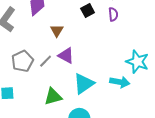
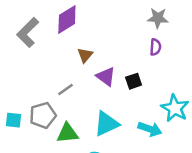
black square: (88, 10) -> (134, 81), moved
purple triangle: (66, 56) -> (106, 77), moved
gray pentagon: (22, 61) -> (43, 115), moved

